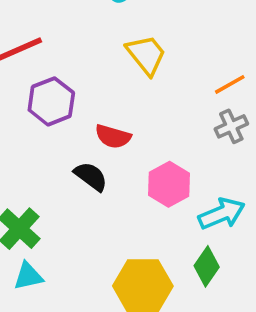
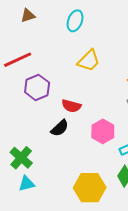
yellow trapezoid: (146, 55) -> (89, 61), turned 85
black semicircle: (91, 176) -> (60, 128), turned 102

